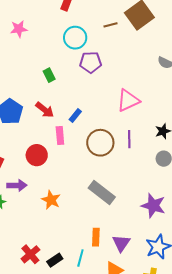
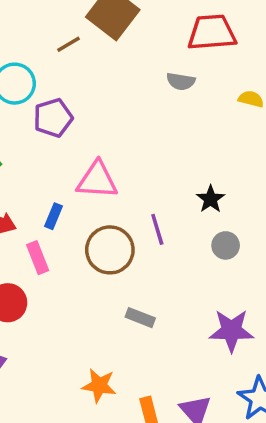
pink triangle: (128, 100) -> (97, 180), moved, turned 45
gray rectangle: (102, 193) -> (140, 318), moved, size x0.6
orange star: (51, 200) -> (99, 386), moved

